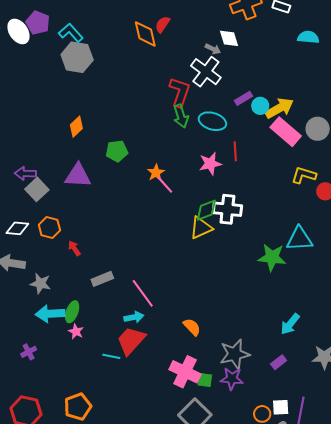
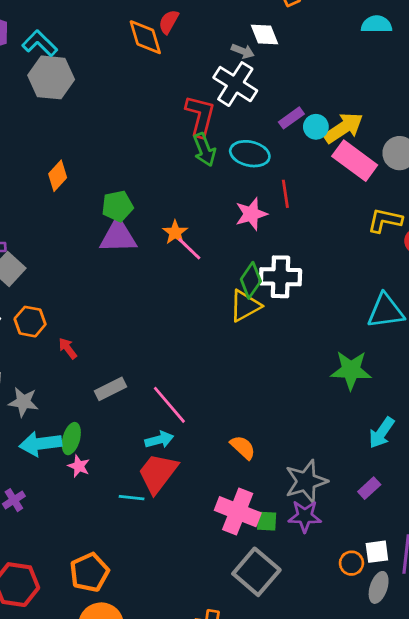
purple triangle: (78, 176) -> (118, 236), moved
green diamond: (206, 210) -> (251, 280), turned -30
green star: (272, 257) -> (351, 370), moved

